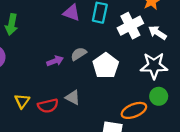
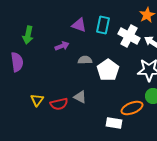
white cross: (130, 26) -> (129, 36), turned -35
gray semicircle: (79, 54) -> (85, 60), turned 32
purple arrow: (55, 61) -> (62, 46), moved

